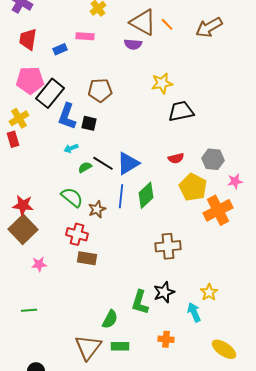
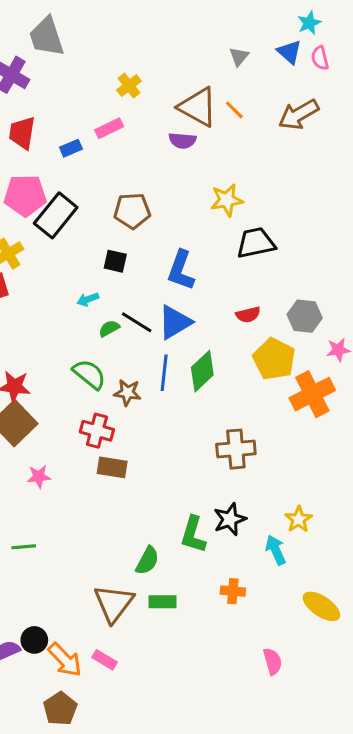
pink rectangle: (85, 36) -> (109, 128), turned -30
blue L-shape: (67, 116) -> (181, 270), moved
brown star: (97, 209) -> (127, 393), turned 30

